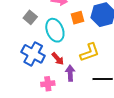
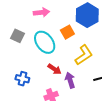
orange square: (77, 18) -> (67, 32), moved
blue cross: (33, 54) -> (22, 79), moved, size x0.6

